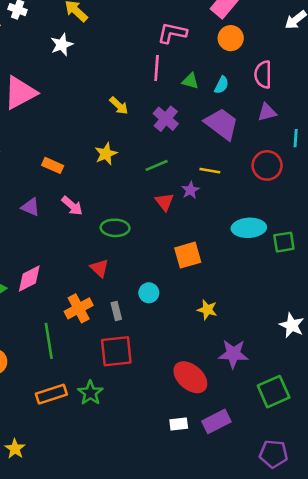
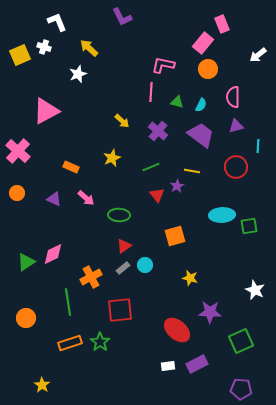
red triangle: (99, 268) -> (124, 246), moved, turned 42
gray rectangle: (116, 311) -> (123, 268), moved, turned 64

